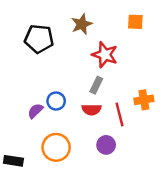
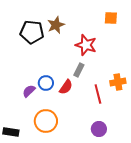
brown star: (82, 24) -> (56, 25), moved
red semicircle: (91, 110) -> (66, 87), moved, turned -56
purple circle: (106, 145) -> (99, 129), moved

